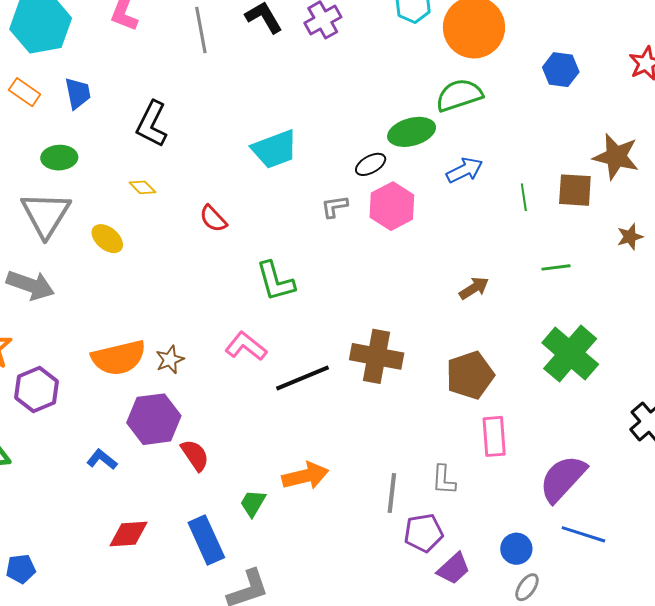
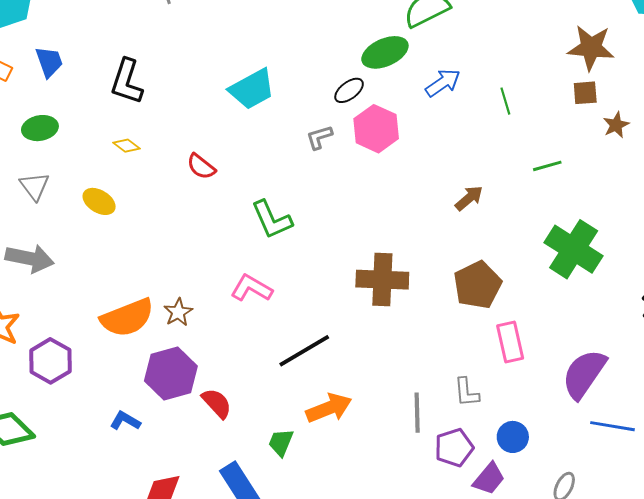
brown square: (575, 190) -> (585, 93), moved, size x0.7
gray triangle: (46, 214) -> (35, 186), size x0.6
black line: (303, 378) -> (304, 351), moved
blue circle: (516, 549) -> (513, 437), moved

